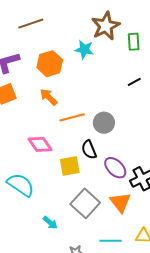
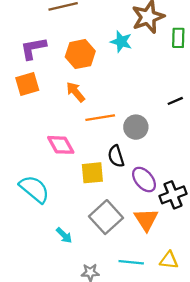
black line: (134, 82) -> (175, 101), moved

